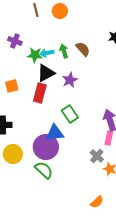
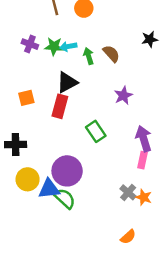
cyan arrow: (47, 53) -> (68, 46), moved
green star: (35, 55) -> (54, 46), moved
purple star: (70, 80) -> (123, 96), moved
blue triangle: (55, 133) -> (49, 189), moved
gray cross: (97, 156) -> (128, 192), moved

